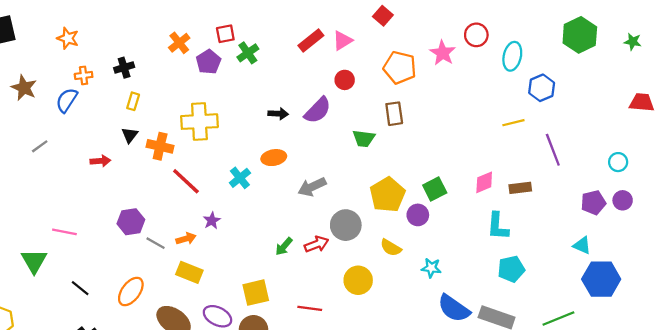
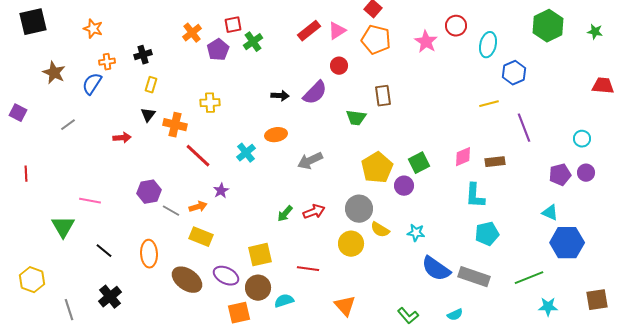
orange pentagon: (400, 68) -> (376, 40), moved
yellow cross: (199, 122) -> (210, 103), size x0.6
gray circle: (346, 225) -> (359, 209), moved
yellow semicircle: (391, 248) -> (380, 230), moved
orange ellipse: (131, 291) -> (149, 254), turned -40

